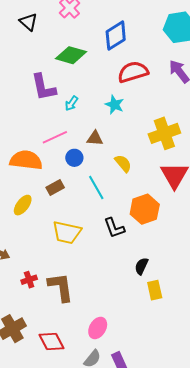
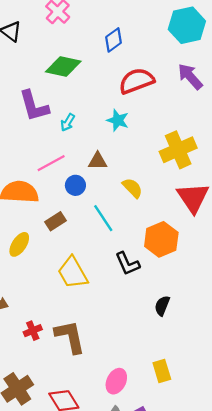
blue diamond: (116, 36) -> (113, 40), size x0.7
yellow trapezoid: (67, 232) -> (73, 273), turned 52
yellow rectangle: (155, 290) -> (162, 371), moved

